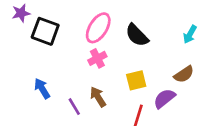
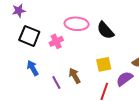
pink ellipse: (98, 28) -> (77, 24), turned 60
black square: (45, 31) -> (29, 36), moved
pink cross: (97, 58) -> (56, 41), moved

